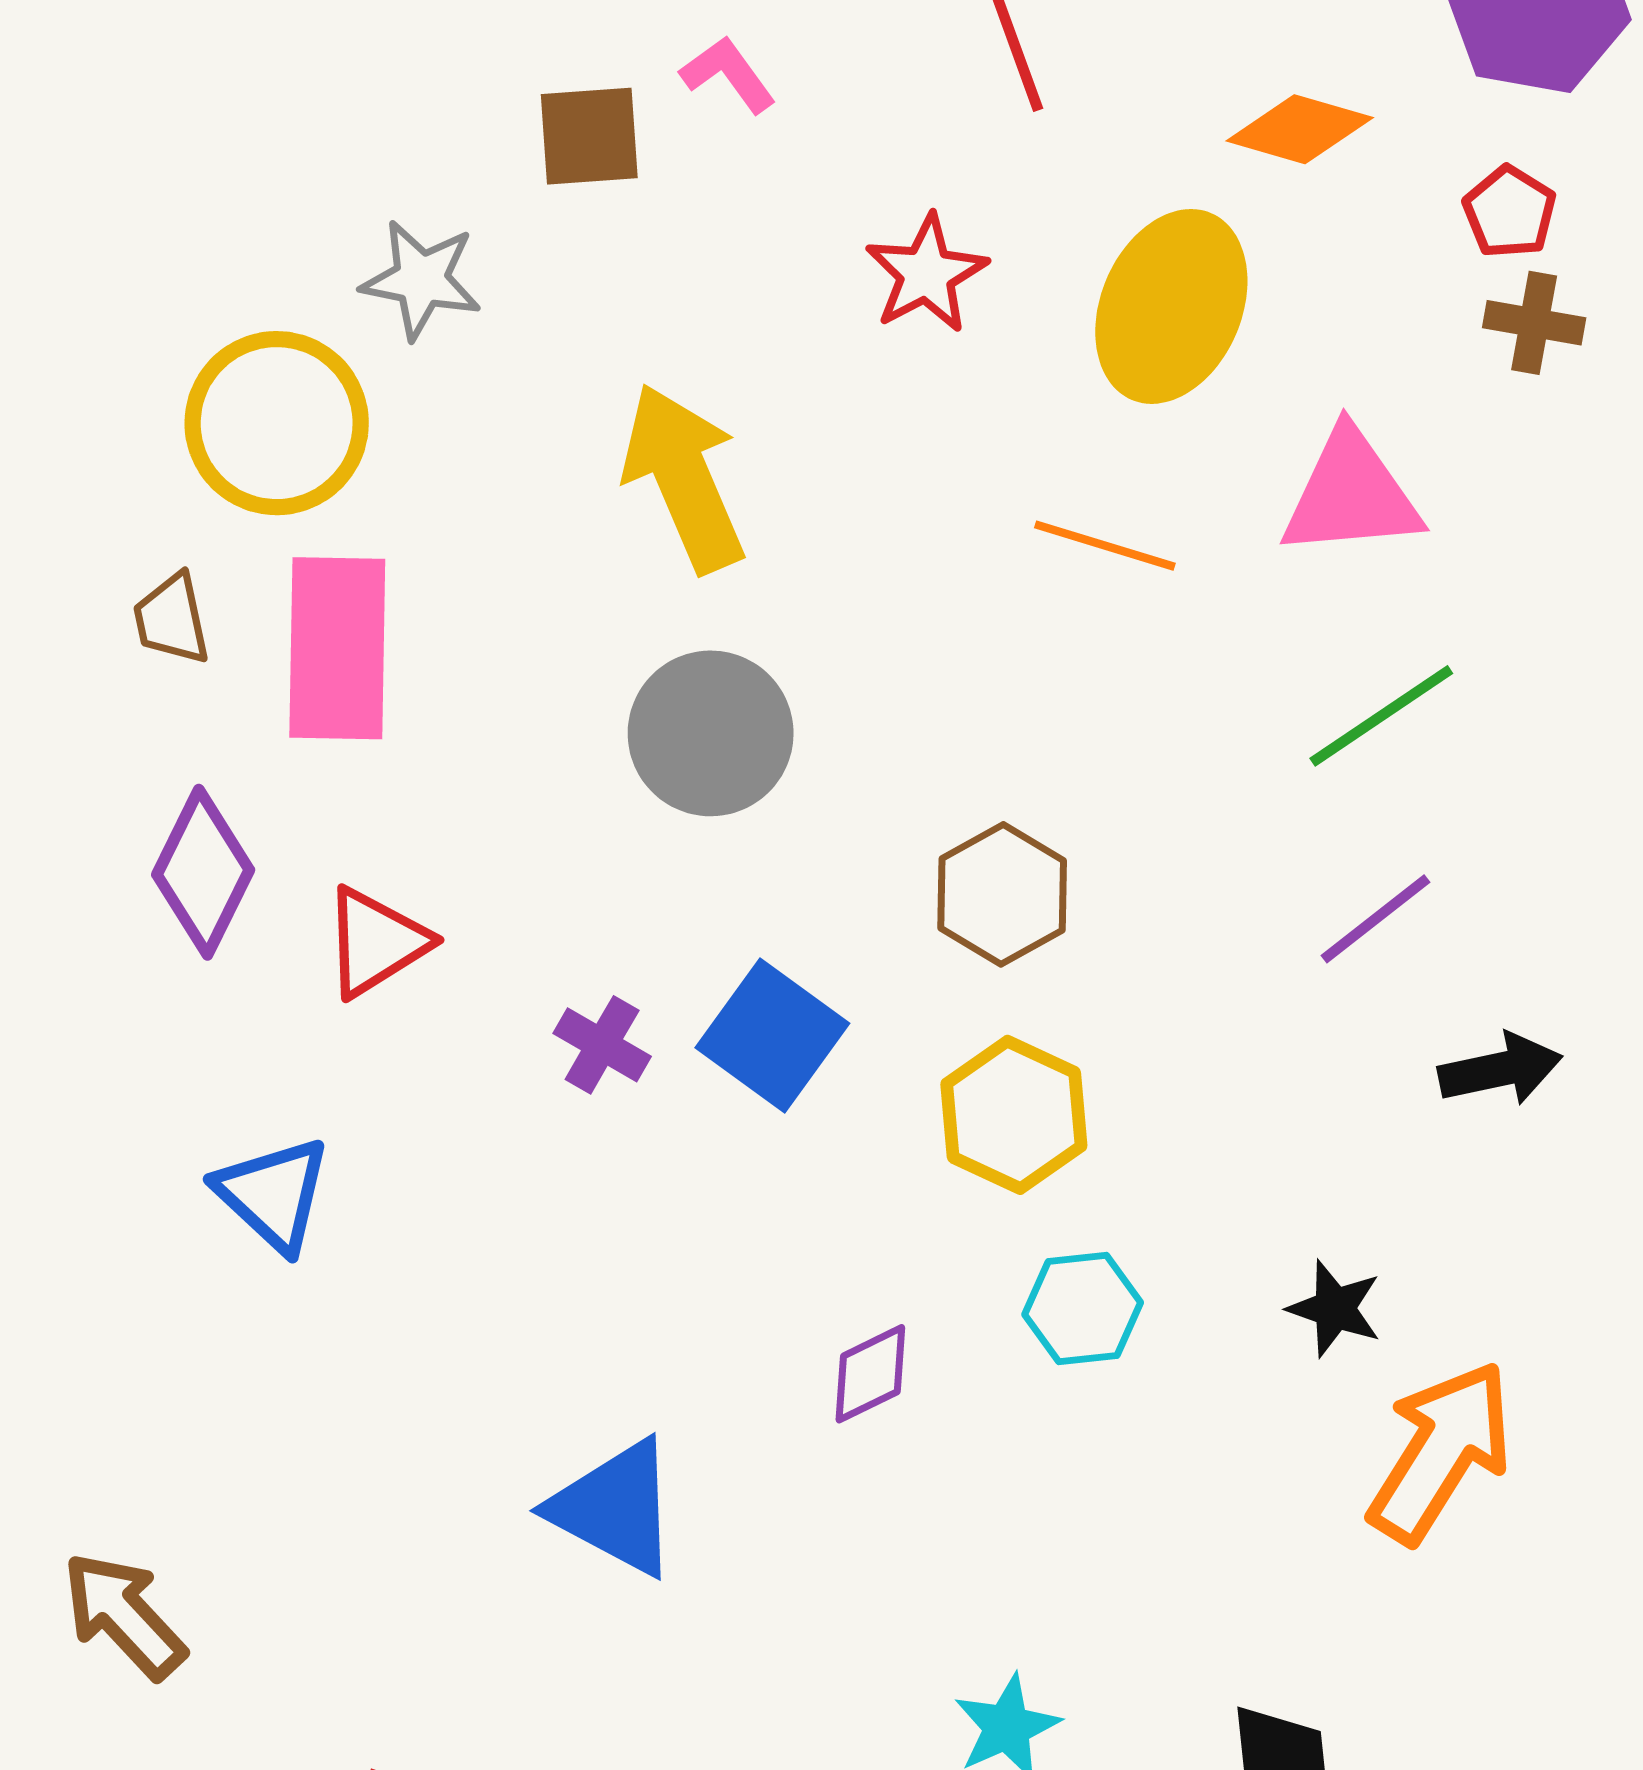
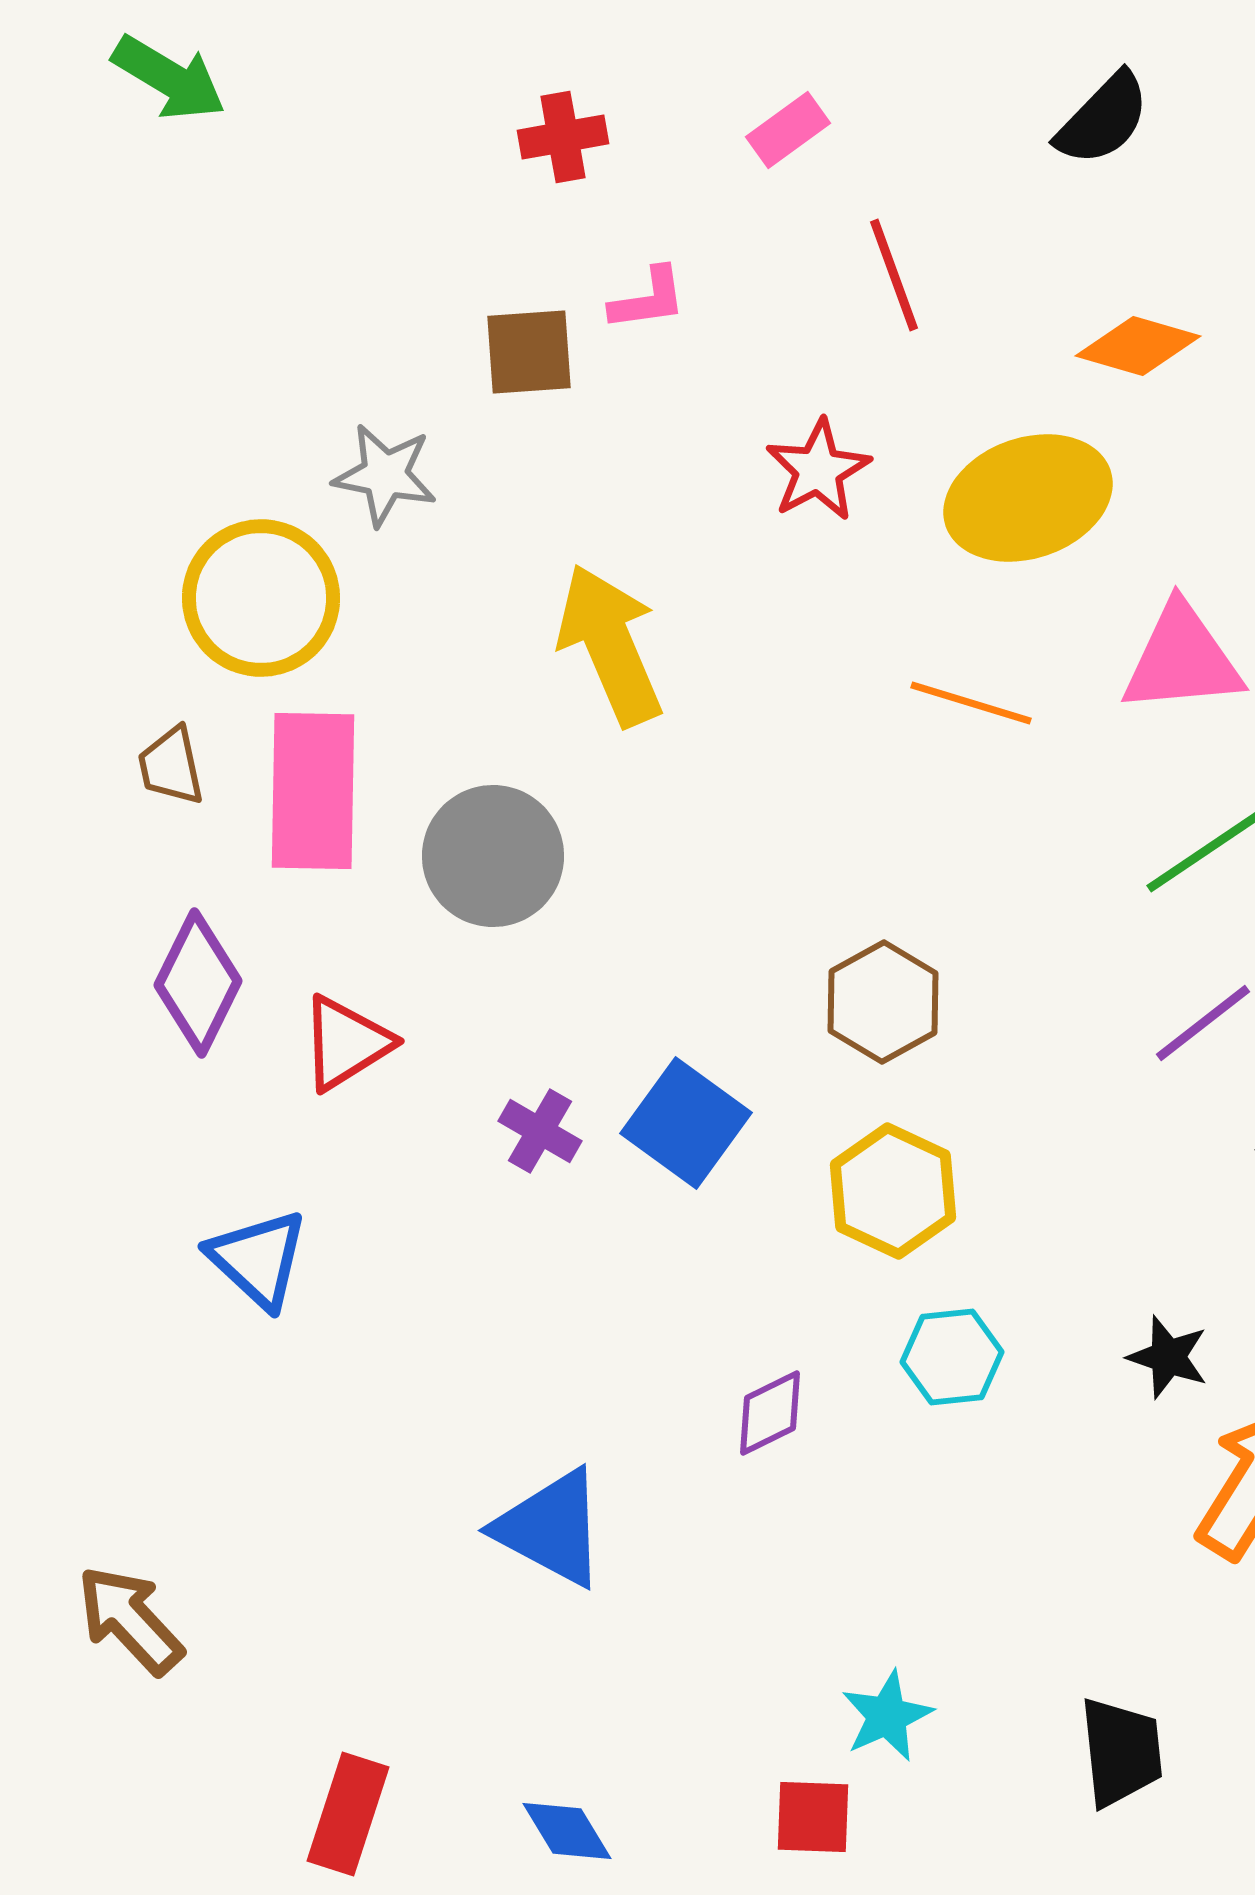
pink L-shape: (728, 74) -> (648, 299), turned 118
yellow ellipse: (1171, 306) -> (1028, 498), turned 48
gray circle: (711, 733) -> (493, 856), moved

